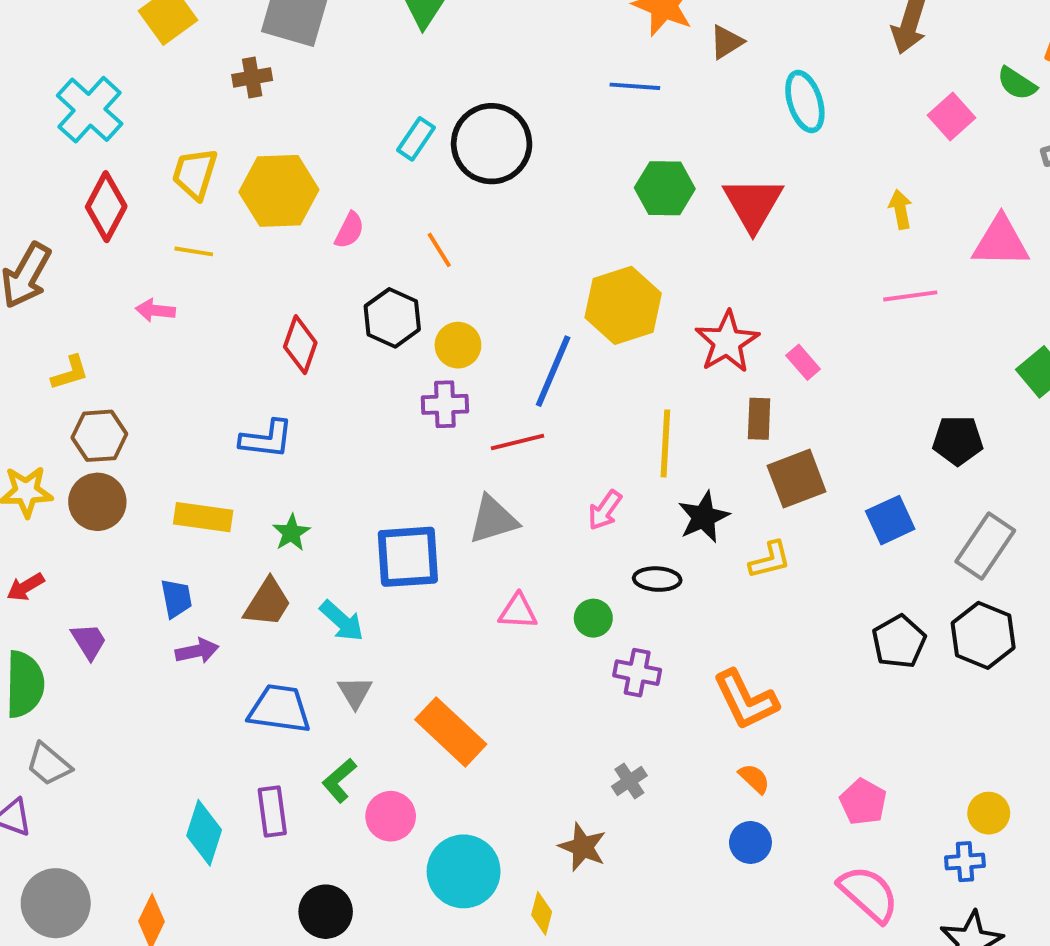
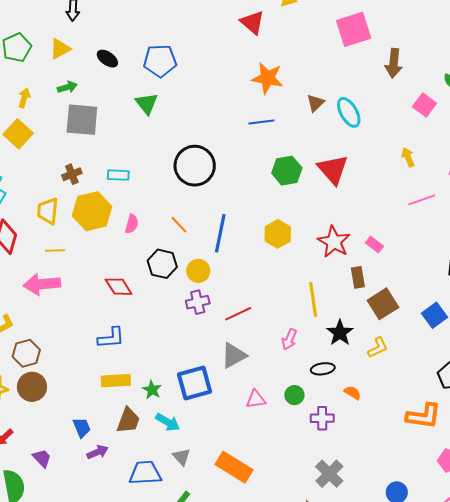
brown triangle: (727, 42) -> (316, 103), moved
brown cross: (252, 77) -> (72, 174), moved
cyan rectangle: (416, 139) -> (118, 175), moved, turned 70
yellow hexagon: (623, 305) -> (278, 234), size x0.7
pink arrow: (155, 310) -> (42, 284), size x1.8
red diamond: (300, 345) -> (119, 287), turned -40
blue line: (553, 371) -> (220, 233), moved
yellow rectangle: (203, 517) -> (116, 381), moved
green star: (291, 533) -> (152, 390), moved
orange L-shape: (746, 700) -> (424, 416), moved, turned -45
orange semicircle: (754, 779) -> (353, 393), moved
gray cross: (629, 781) -> (329, 474), size x1.6

